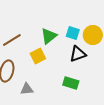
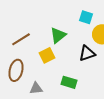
cyan square: (73, 33) -> (86, 17), moved
green rectangle: (71, 83) -> (69, 82), moved

